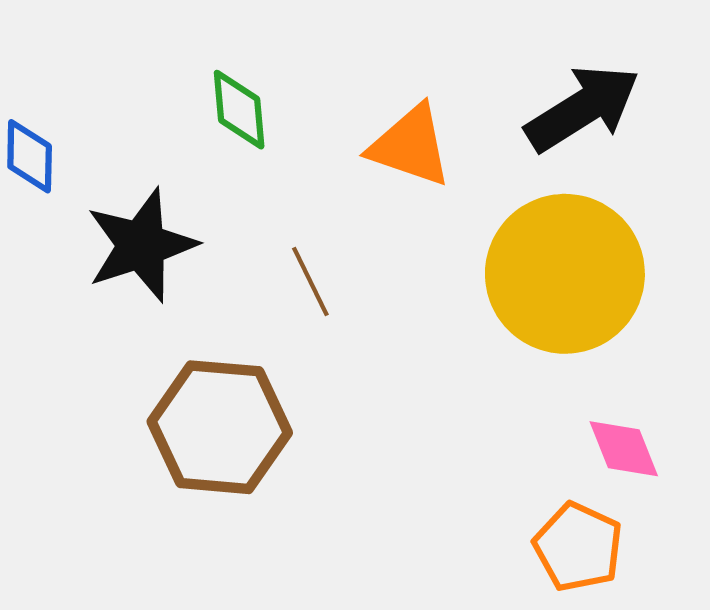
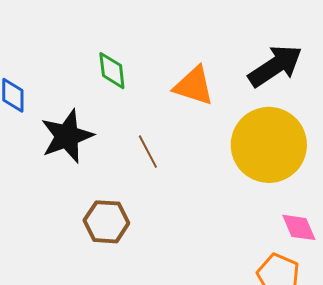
brown hexagon: (220, 427) -> (106, 222), size x0.7

